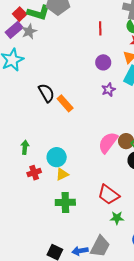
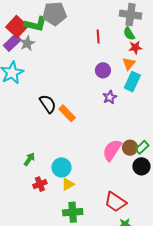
red square: (20, 14) -> (17, 27), size x1.5
green arrow: (25, 147) -> (29, 159), turned 32

